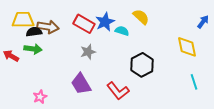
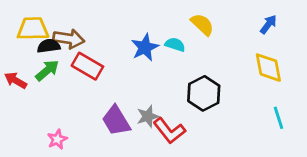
blue star: (105, 22) -> (145, 47), moved
blue arrow: (203, 22) -> (268, 24), moved
red rectangle: (84, 24) -> (87, 66), moved
green arrow: (33, 49) -> (47, 70), turned -48
gray star: (88, 52) -> (148, 116), moved

